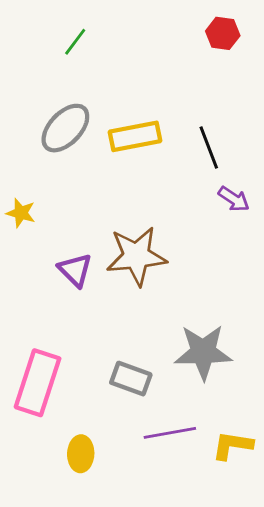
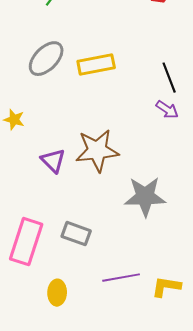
black line: (209, 148) -> (169, 78), moved
gray star: (203, 352) -> (145, 197), moved
gray rectangle: (131, 379) -> (76, 234), moved

